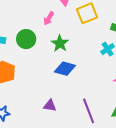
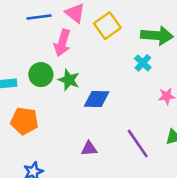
pink arrow: (49, 18) -> (62, 43), size x1.5
green star: (60, 43) -> (69, 80), moved

